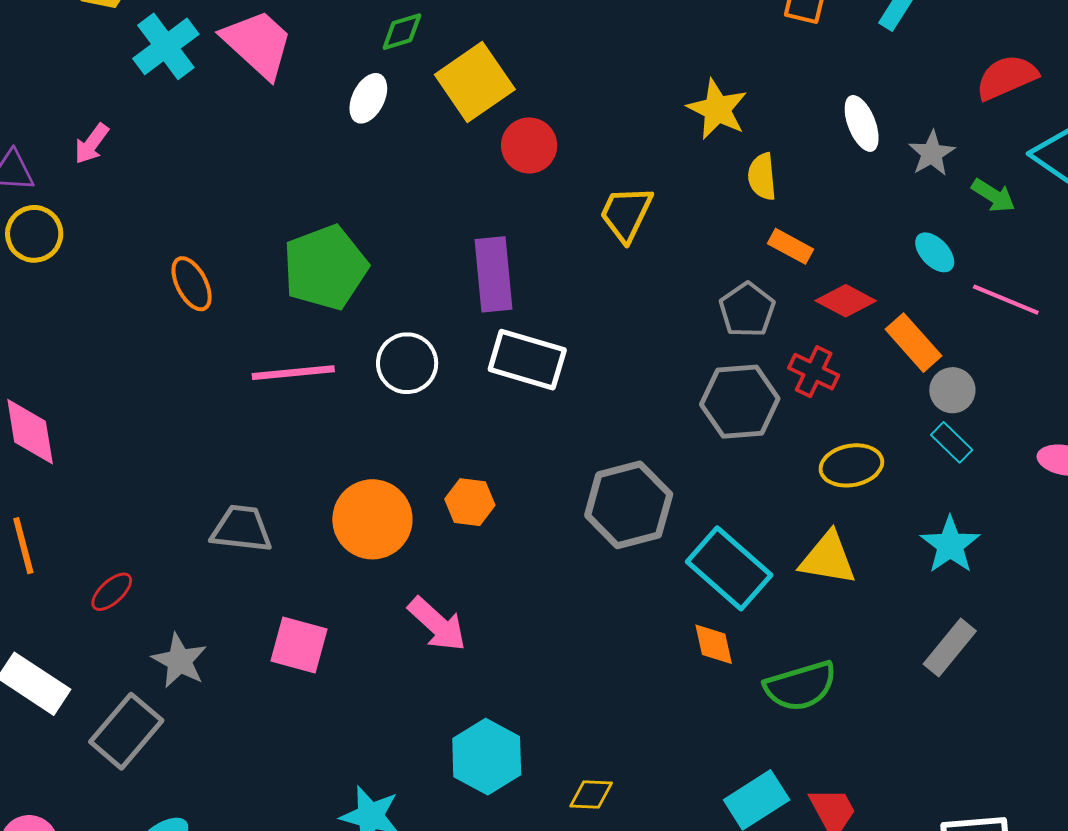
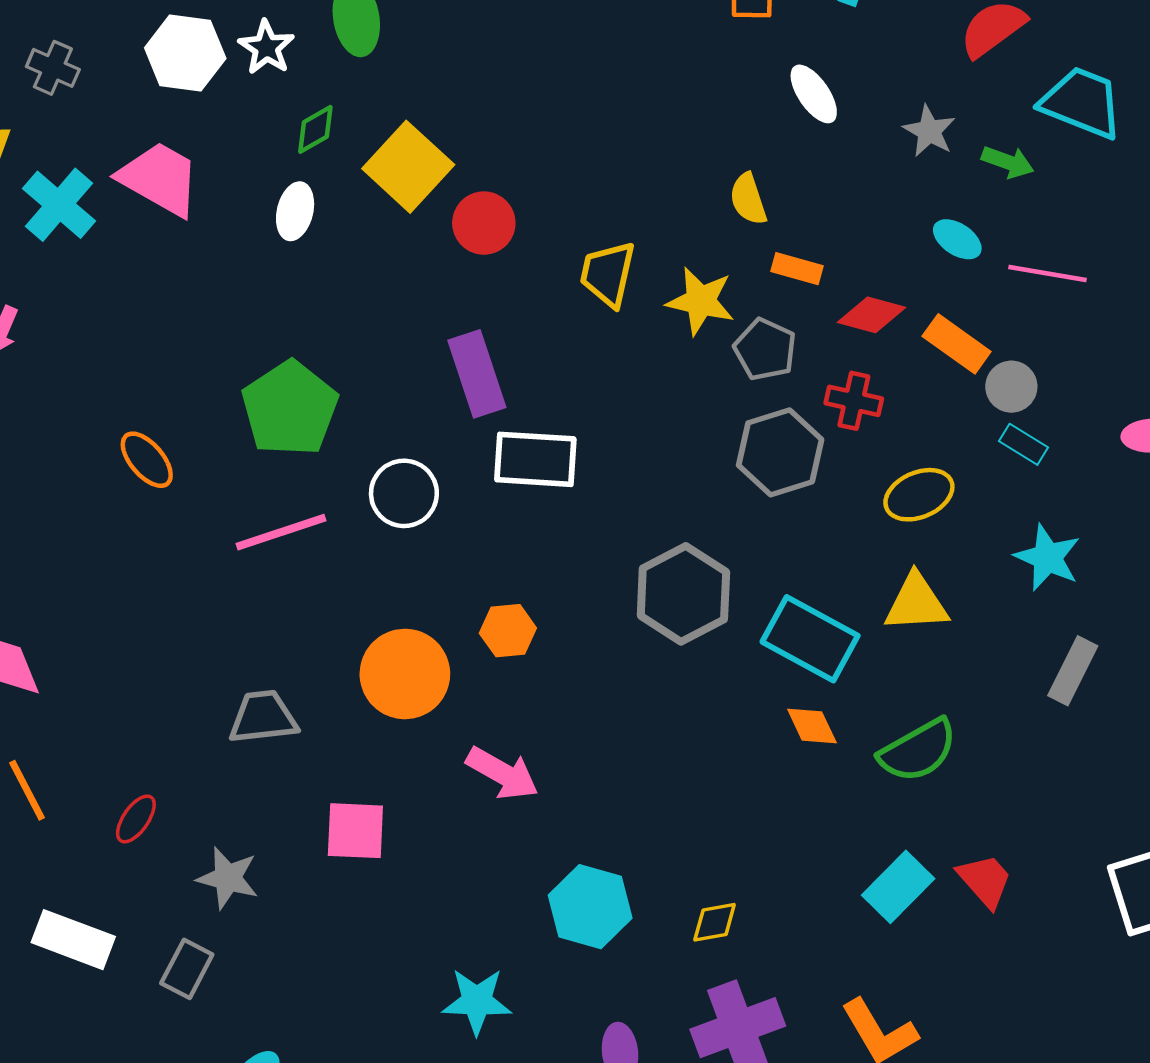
yellow star: (717, 109) -> (701, 301), moved
white ellipse: (862, 123) -> (814, 94), moved
gray rectangle: (126, 731) -> (187, 969), size x0.7

